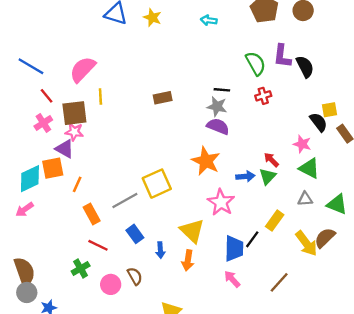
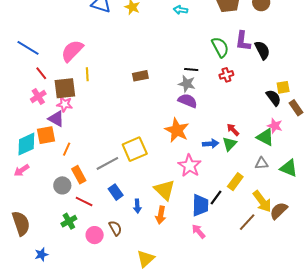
pink star: (302, 144) -> (275, 126), moved
brown semicircle: (325, 238) -> (279, 211), moved
brown line: (279, 282) -> (247, 222), moved
gray circle: (27, 292) -> (62, 185), moved

